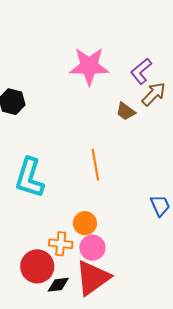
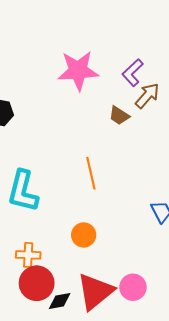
orange cross: (61, 244) -> (28, 255), moved
pink circle: (92, 248) -> (133, 287), moved

